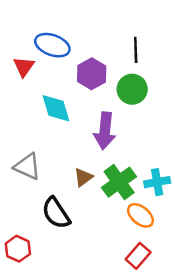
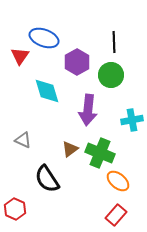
gray triangle: (27, 167) -> (23, 140), size x0.7
green cross: (119, 182) -> (100, 153), turned -32
cyan cross: (157, 182) -> (132, 120), moved

